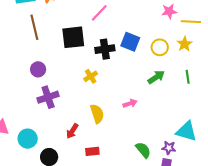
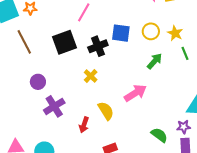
yellow star: (185, 44) -> (175, 33), moved
pink arrow: (130, 103) -> (135, 93), size x1.6
red arrow: (72, 131) -> (84, 125), moved

